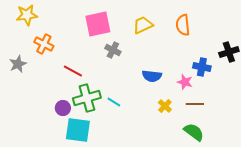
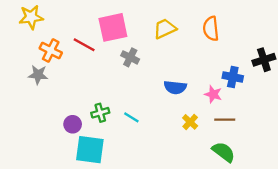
gray star: (18, 64) -> (38, 75), moved, turned 30
red line: (73, 71) -> (84, 45), moved
green cross: (87, 98) -> (100, 113), size x0.6

